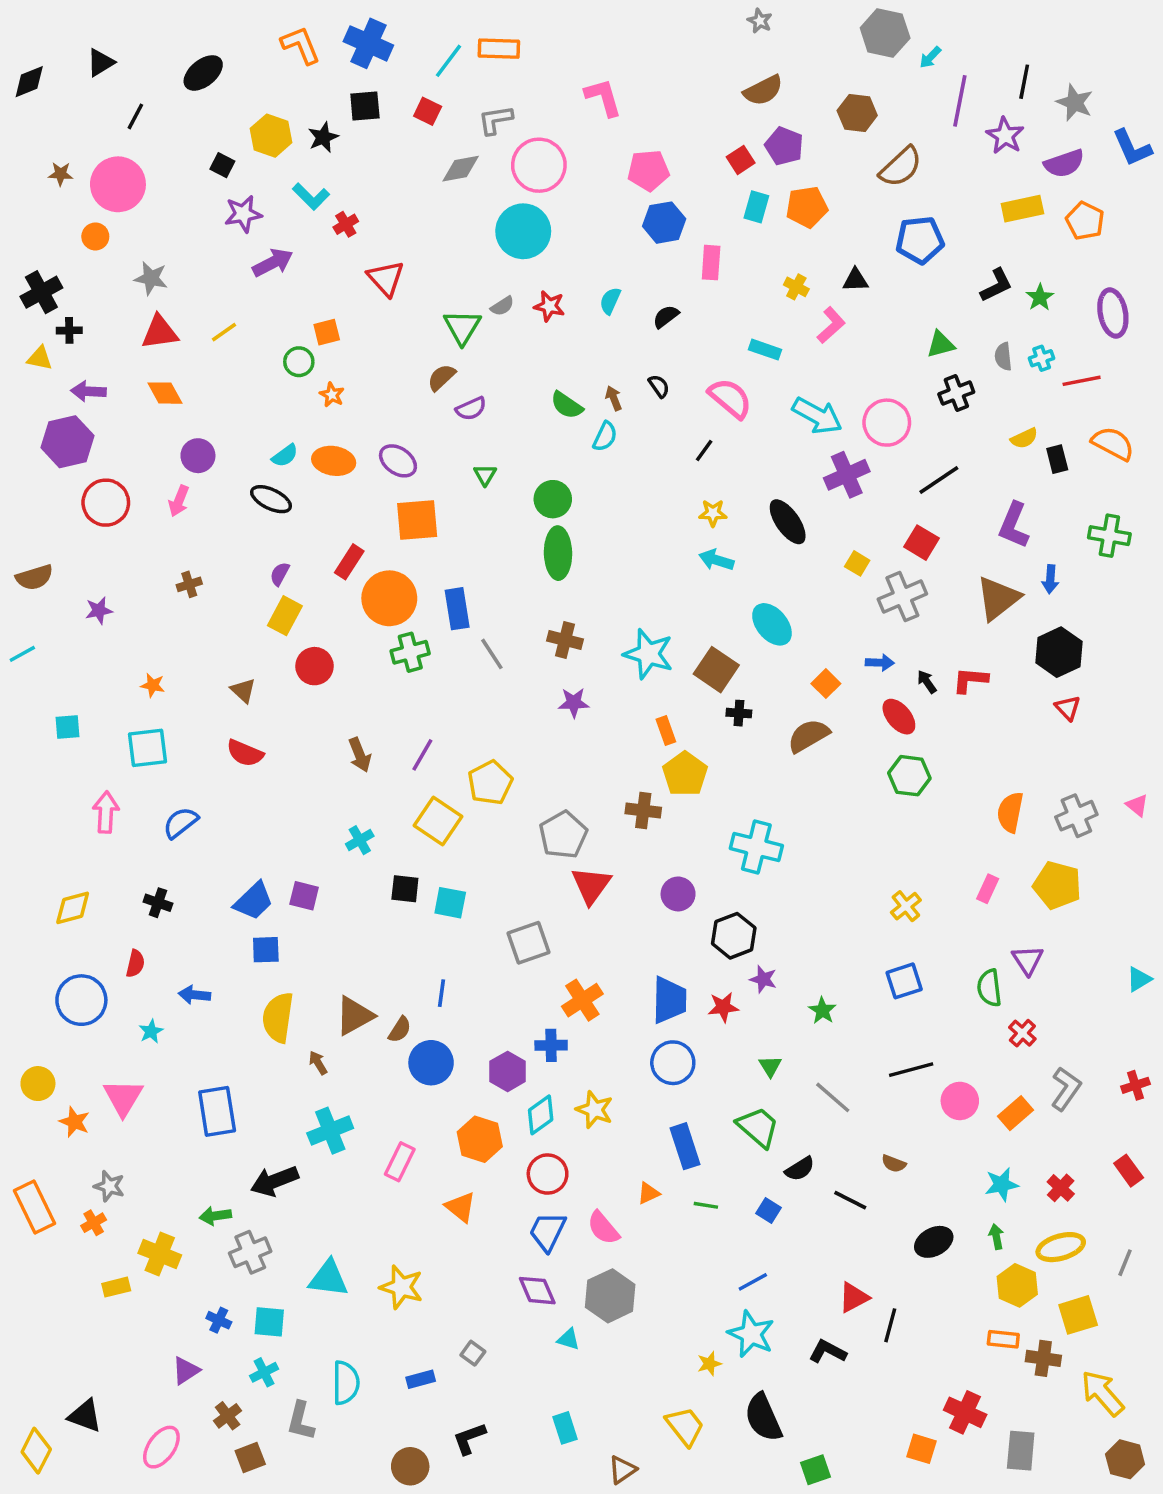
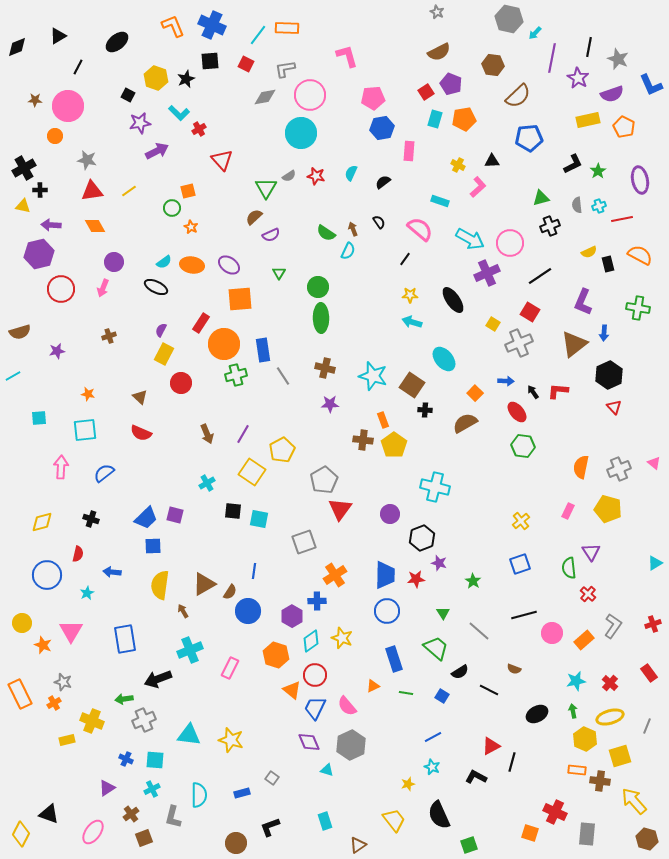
brown cross: (643, 810) -> (363, 440), moved
orange triangle: (461, 1207) -> (292, 690), moved
cyan star: (751, 1334) -> (432, 767), size x0.6

